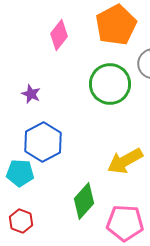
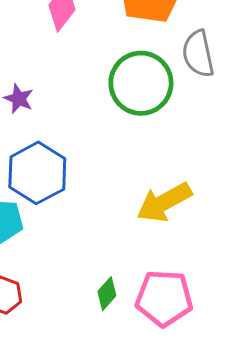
green diamond: (84, 201) -> (107, 294), moved, size x0.6

